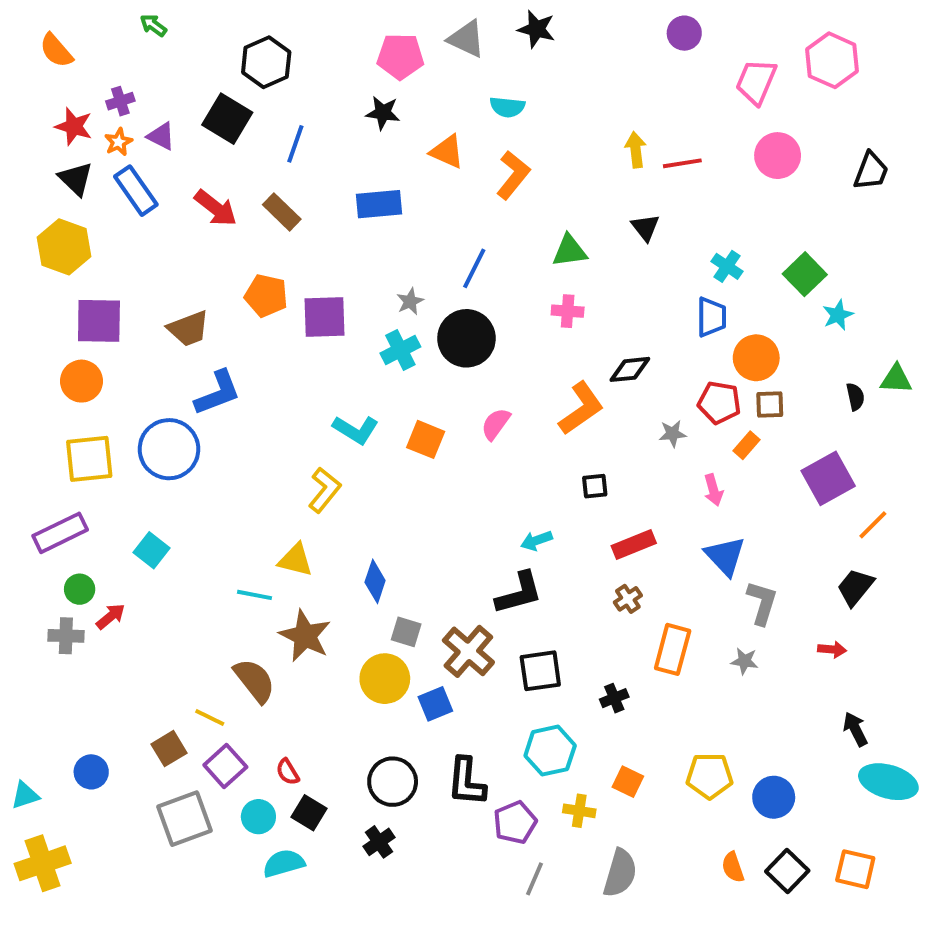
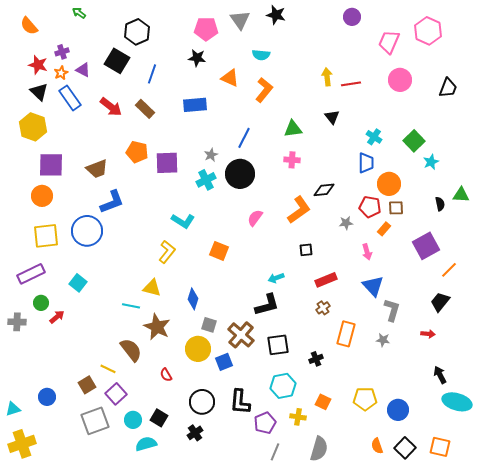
gray triangle: (466, 39) -> (240, 20), turned 30
orange square: (426, 439) -> (219, 251), moved
gray cross: (66, 636) -> (17, 322), moved
red semicircle: (288, 772) -> (166, 375), moved

